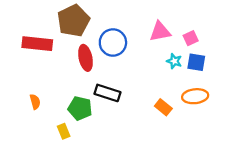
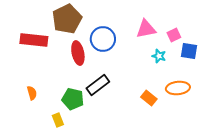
blue square: (196, 62) -> (189, 51), moved
black rectangle: (107, 93) -> (98, 85), turned -55

